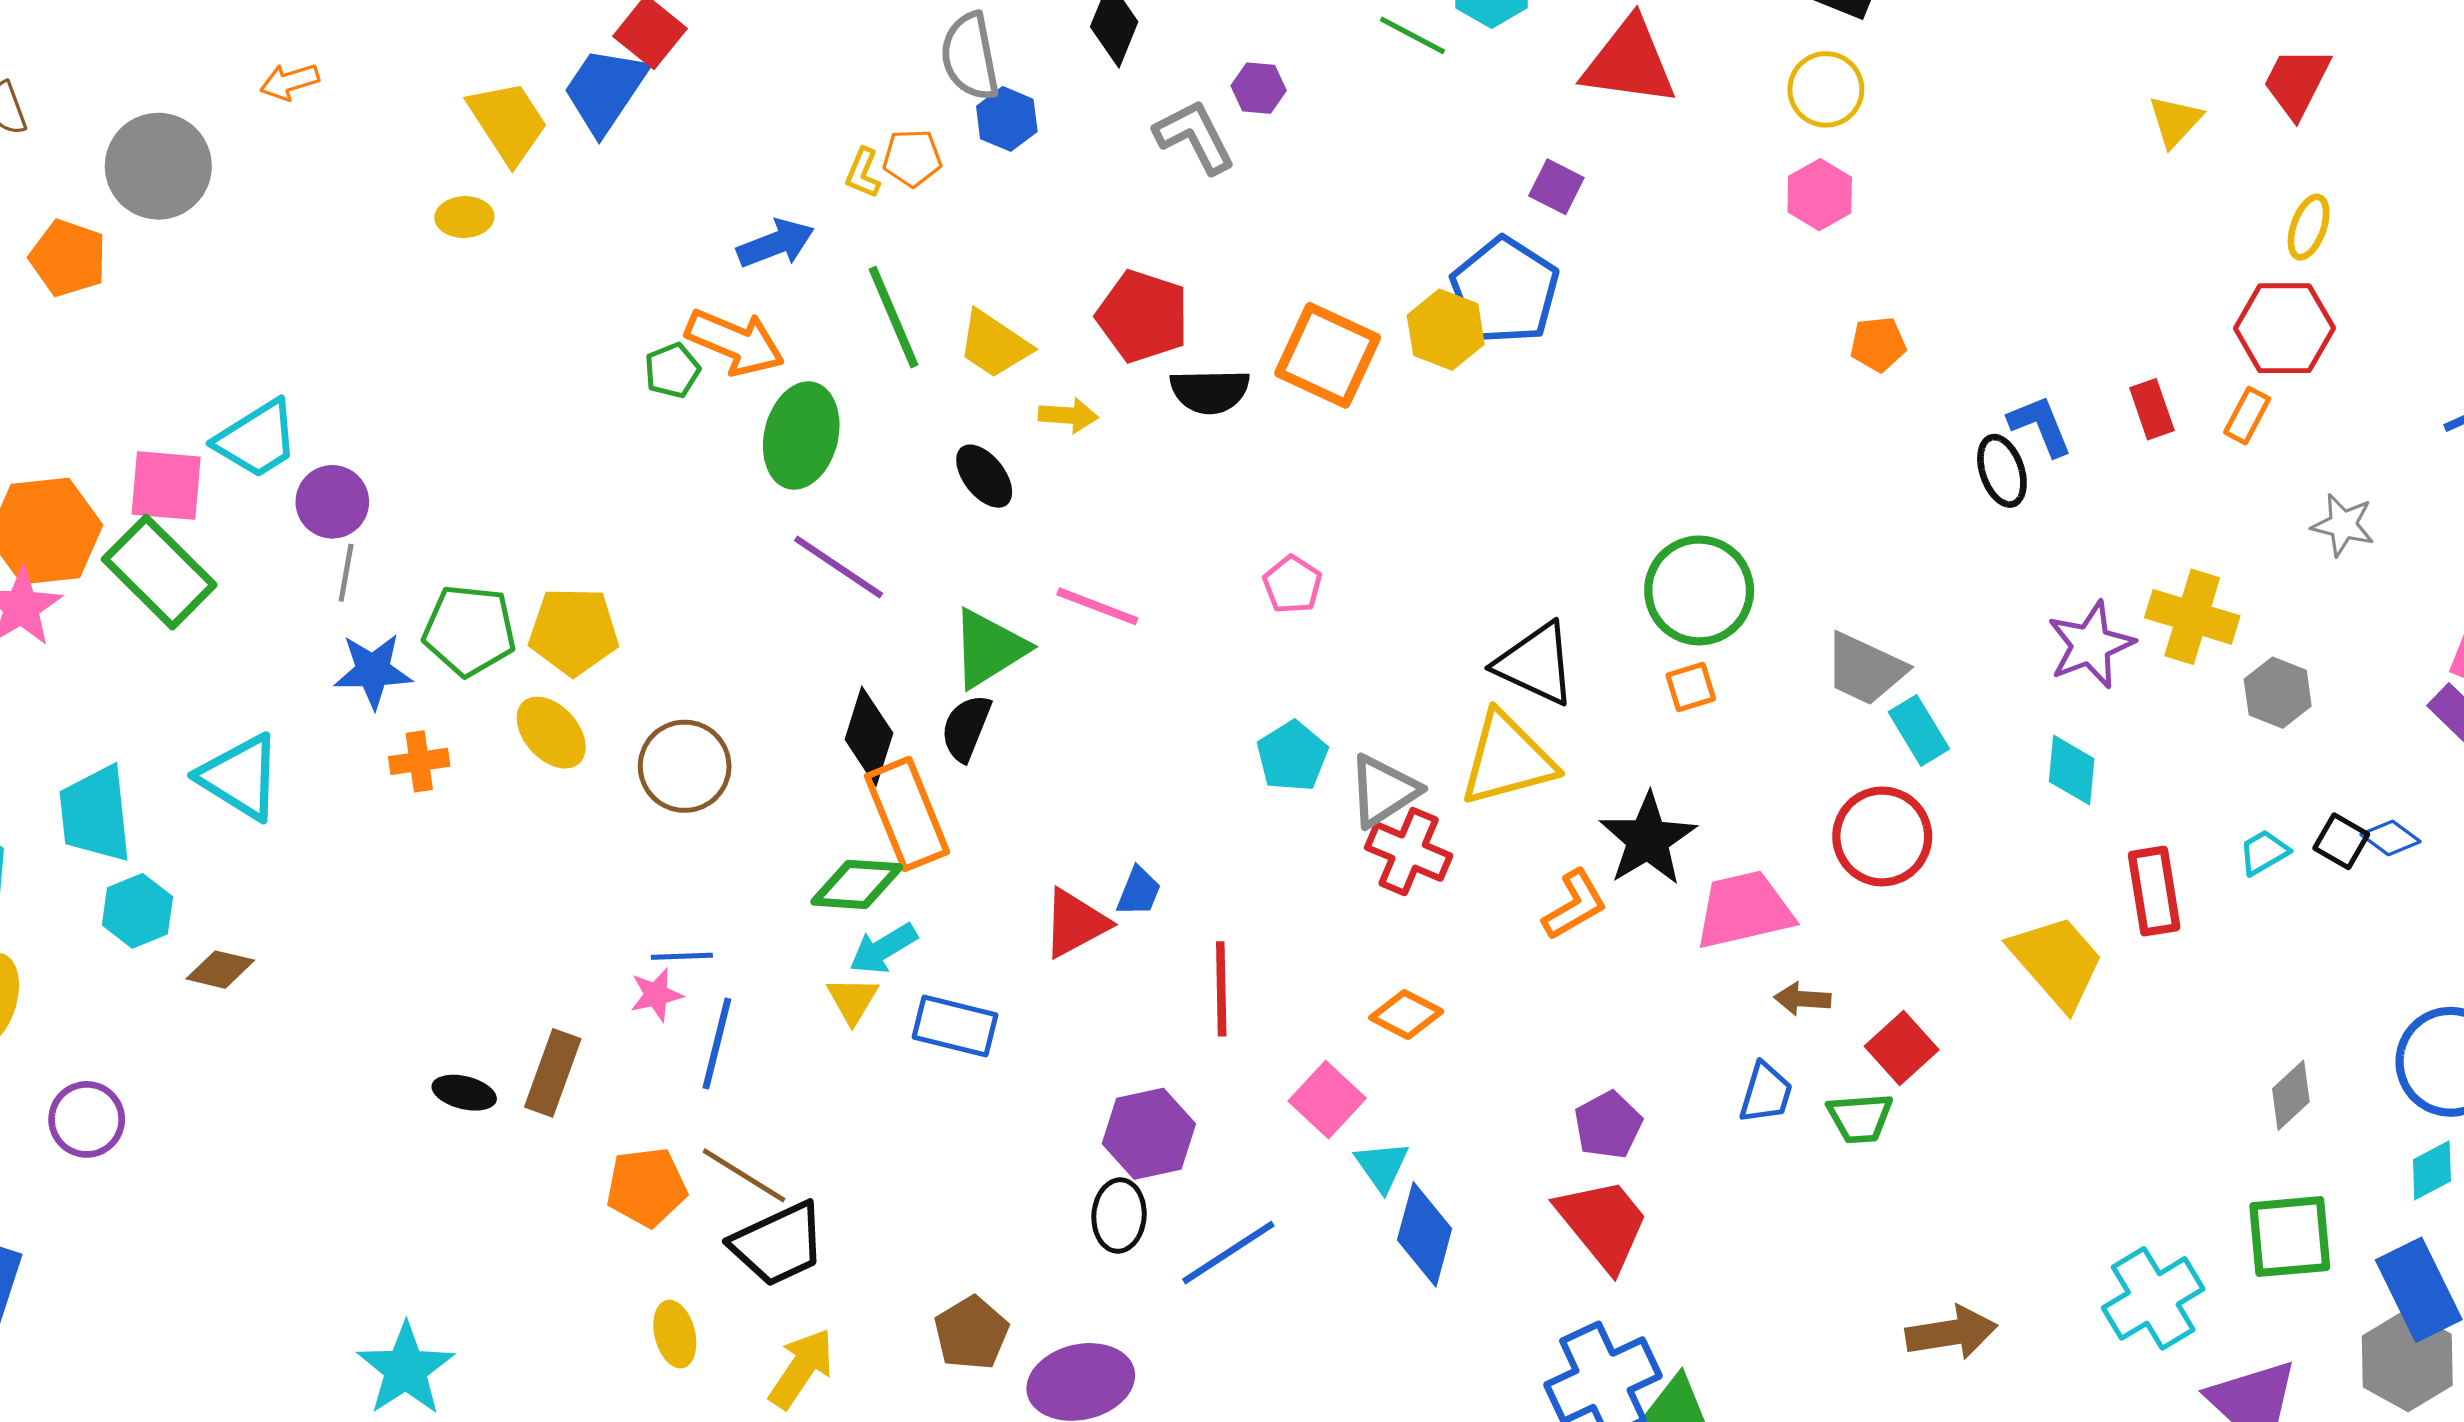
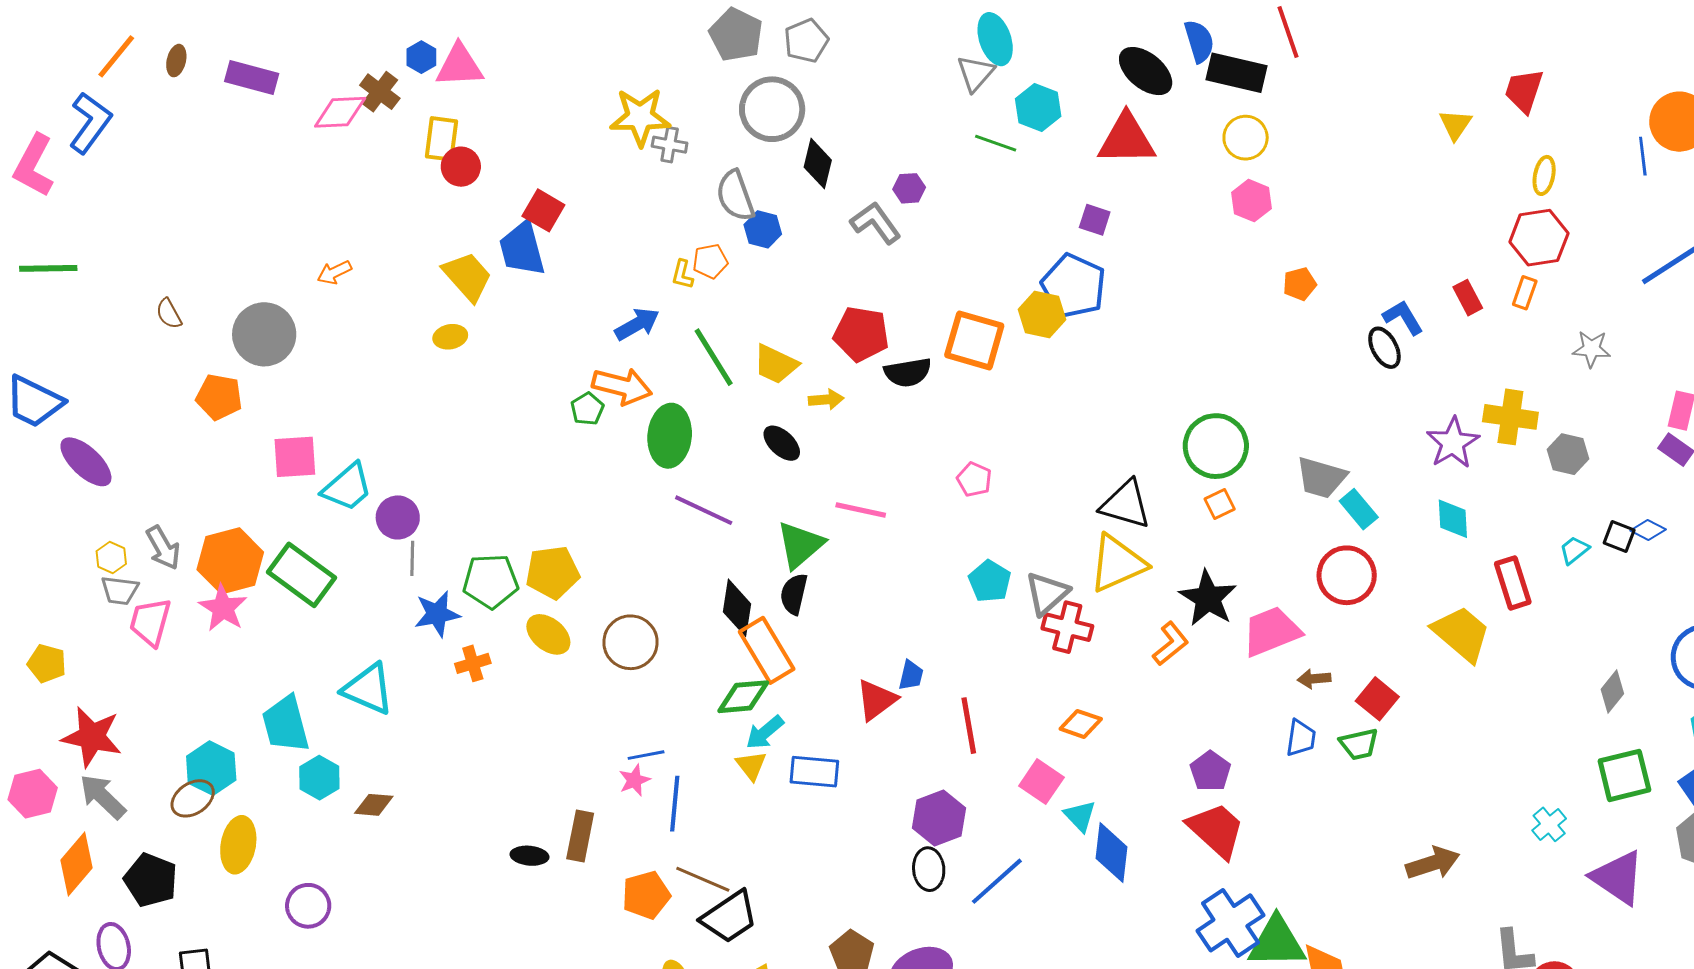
blue trapezoid: (605, 90) -> (522, 249), turned -40
pink square: (166, 486) -> (295, 457), moved
cyan cross: (2153, 1298) -> (1549, 824), size x0.6

